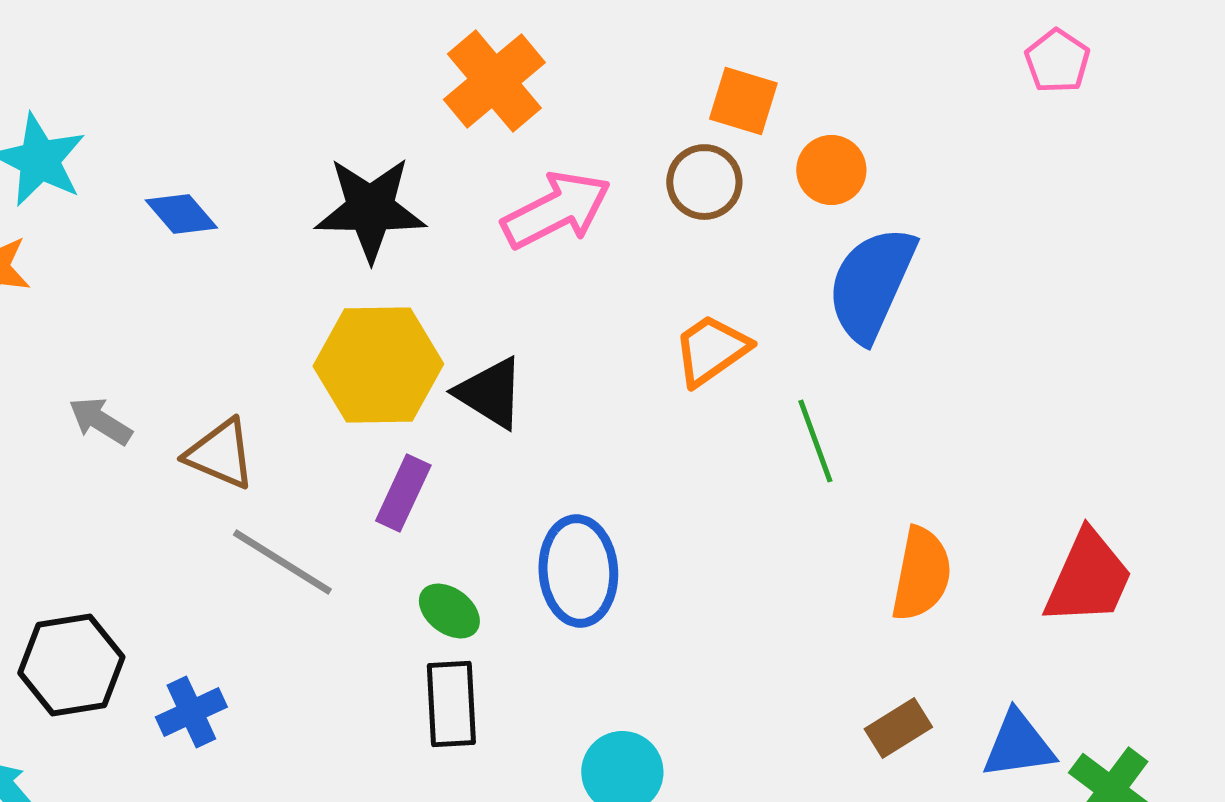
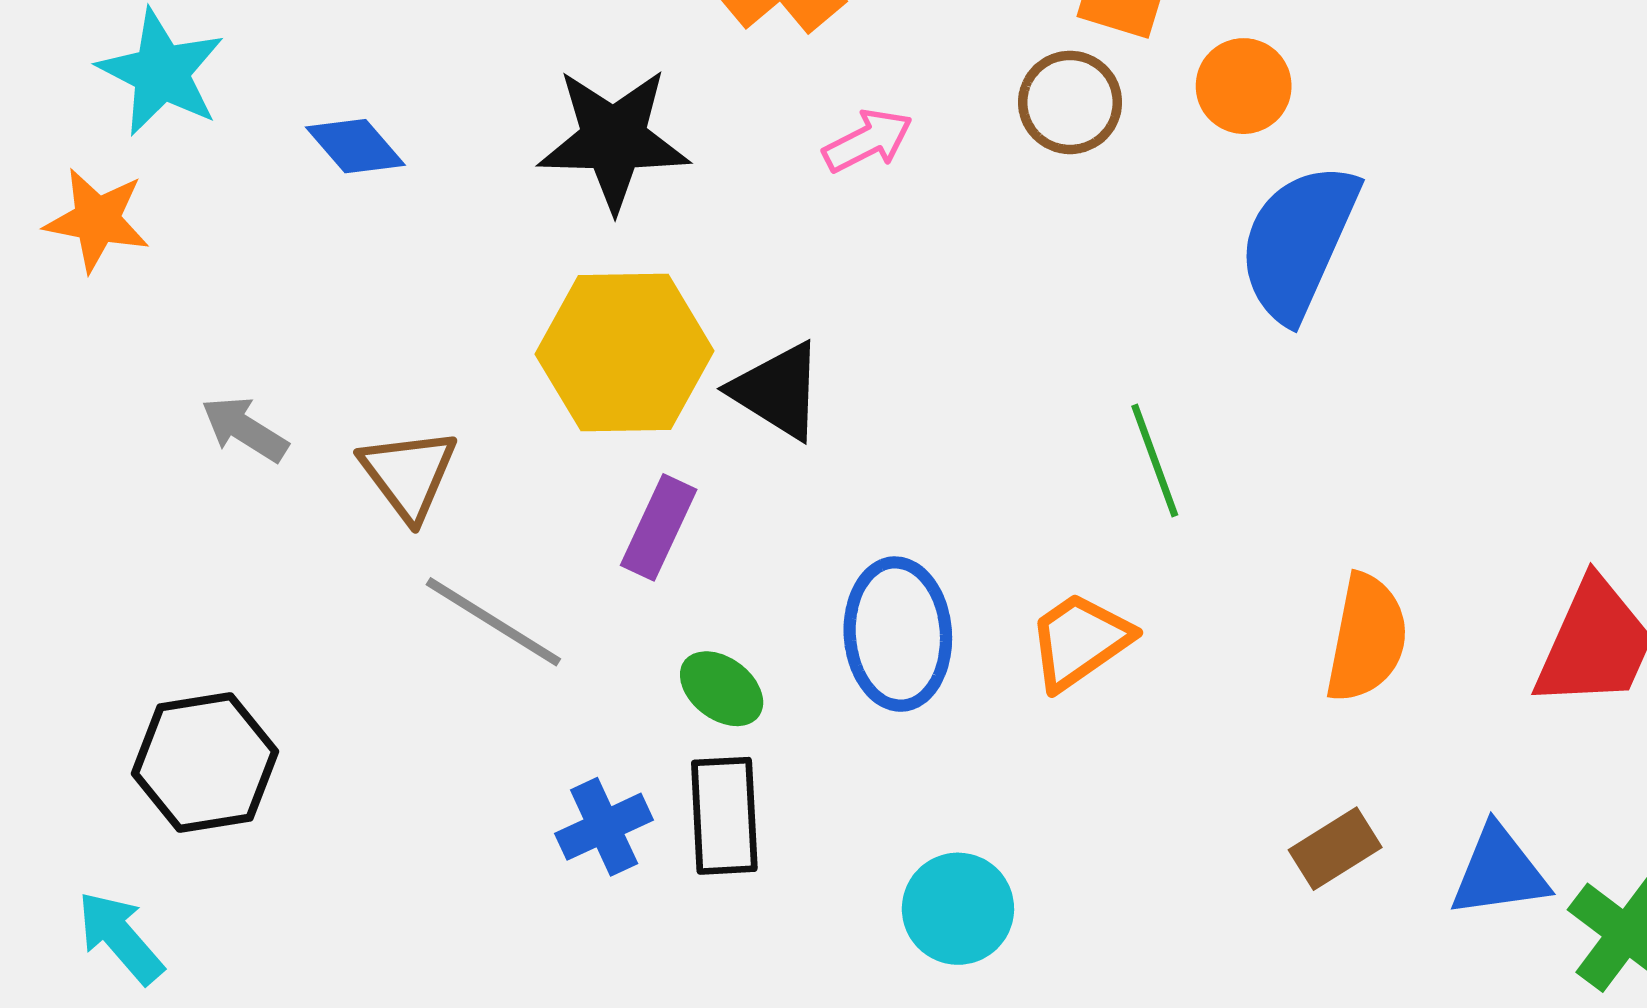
pink arrow: (556, 210) -> (868, 141), size x0.6
orange trapezoid: (711, 350) -> (1080, 641), moved
green line: (815, 441) -> (1155, 460), moved
brown triangle: (220, 454) -> (409, 474), turned 30
blue cross: (191, 712) -> (604, 827), moved

